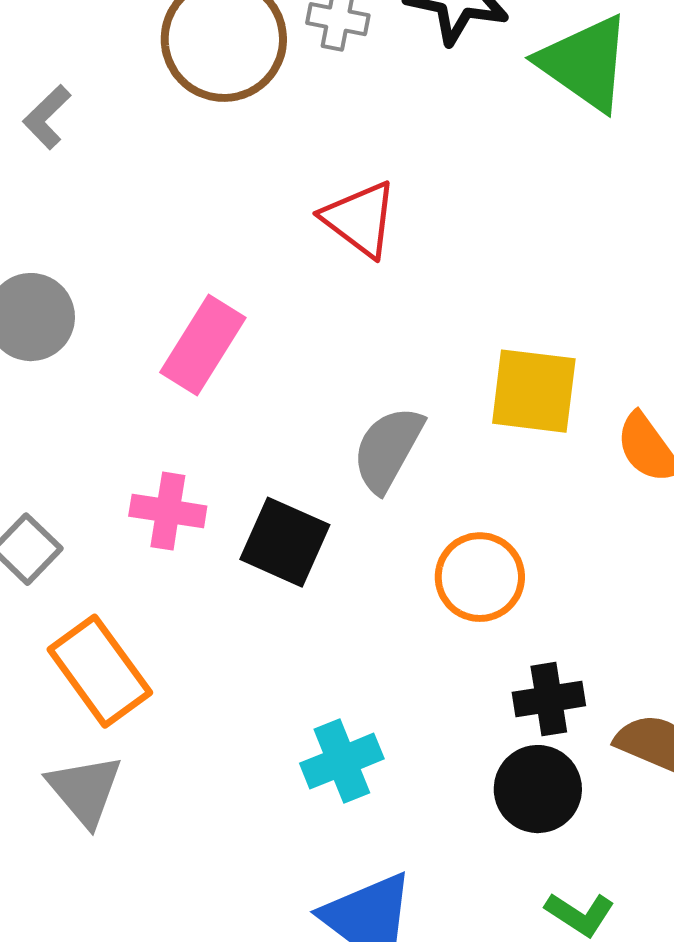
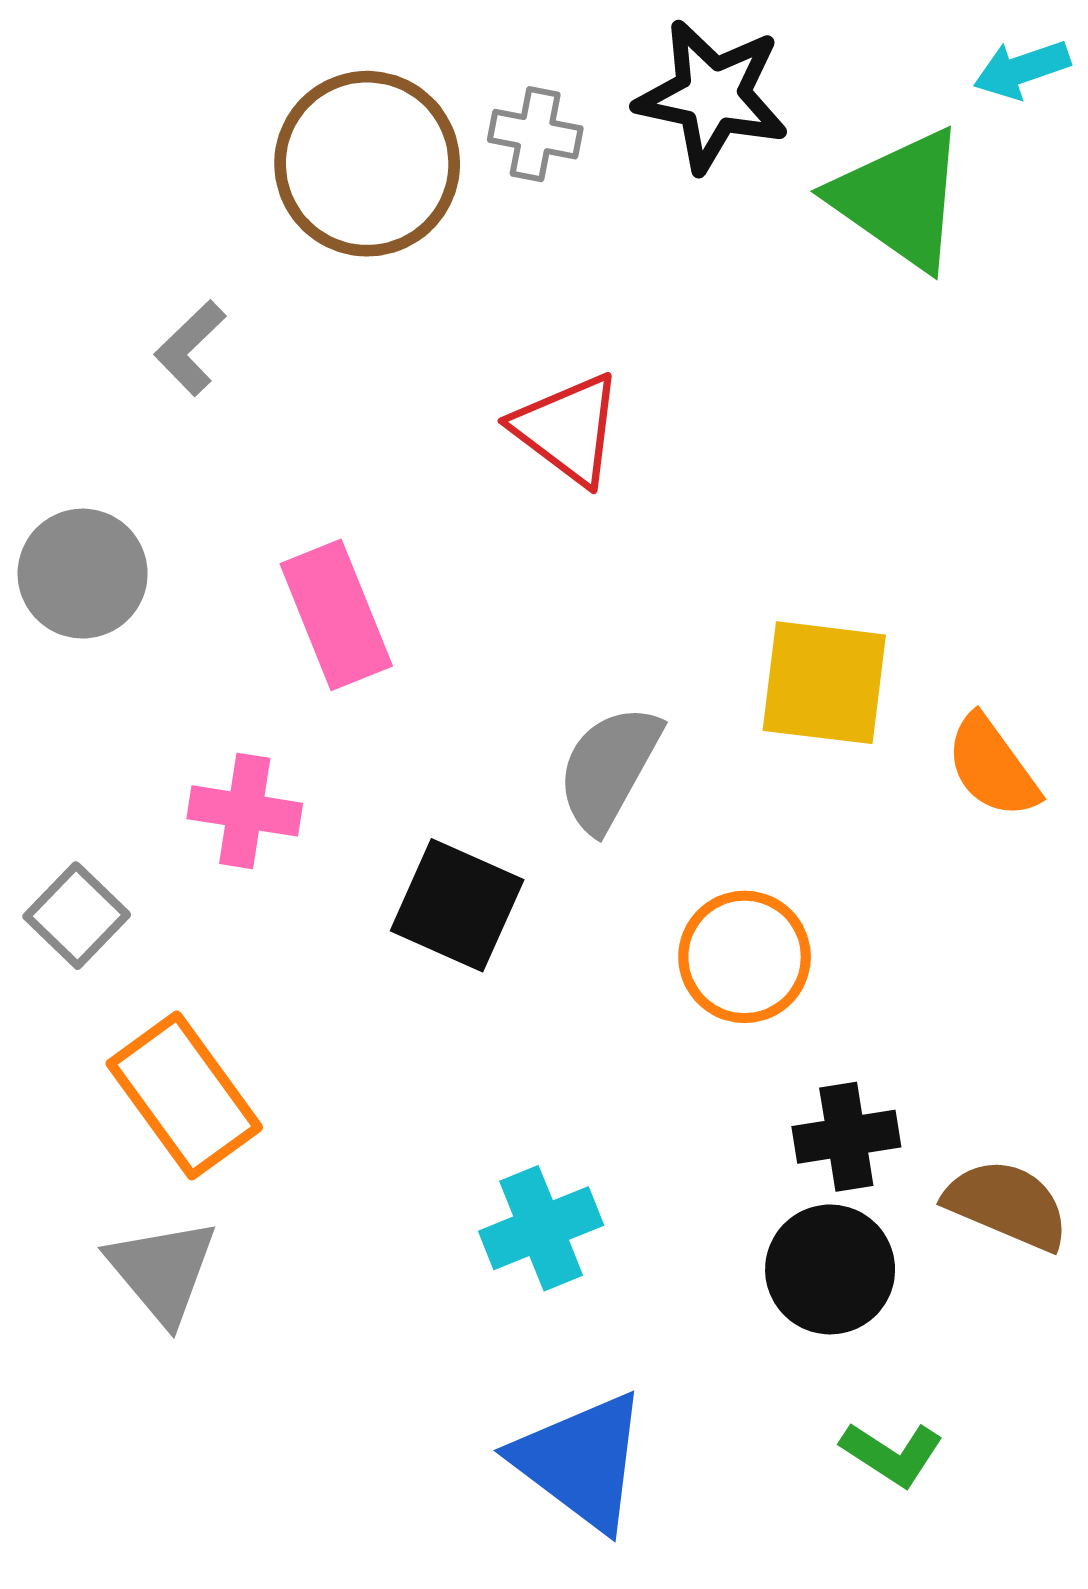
gray L-shape: (47, 117) -> (190, 348), moved
pink rectangle: (203, 345) -> (336, 615), turned -54
pink cross: (168, 511) -> (245, 811), moved

